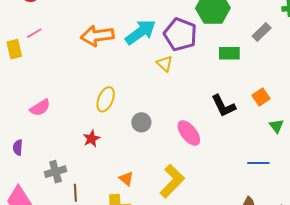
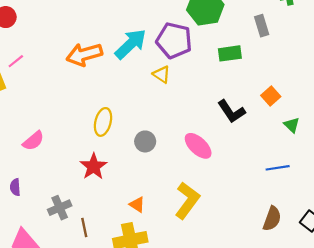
gray rectangle: (262, 32) -> (262, 26), turned -54
red star: (91, 139) -> (94, 167), size x1.4

